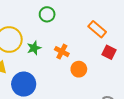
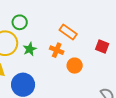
green circle: (47, 14) -> (20, 22), moved
orange rectangle: (97, 29) -> (68, 32), moved

